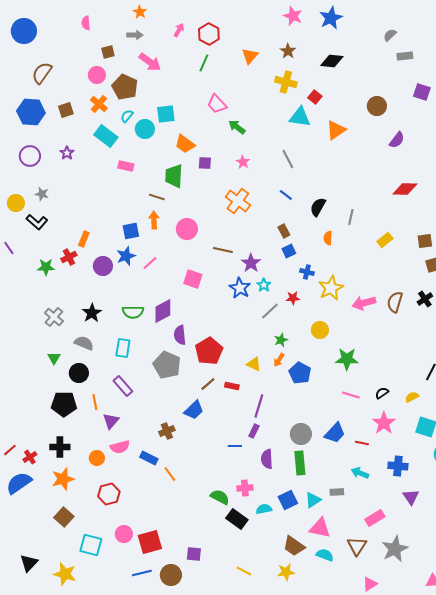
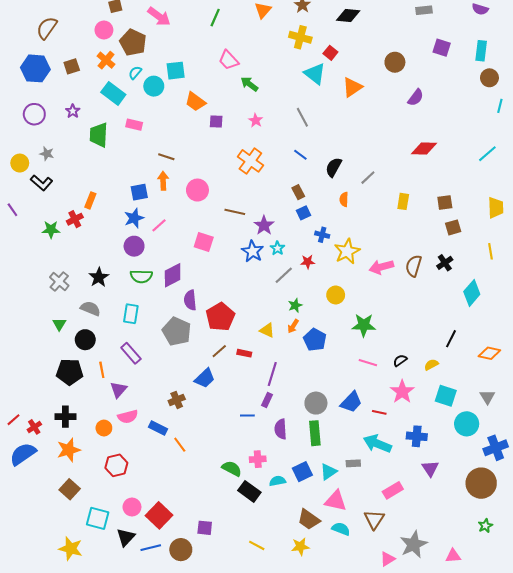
cyan triangle: (300, 117) -> (315, 74), turned 30
green trapezoid: (174, 176) -> (99, 135), moved
gray line: (351, 217) -> (368, 178), turned 35
yellow rectangle: (385, 240) -> (403, 201), turned -42
purple circle: (103, 266) -> (134, 246), moved
cyan arrow: (360, 473) -> (377, 444), size x1.5
red square: (150, 542) -> (159, 515), turned -30
gray star: (395, 549) -> (414, 544), moved
black triangle: (29, 563) -> (126, 537), moved

